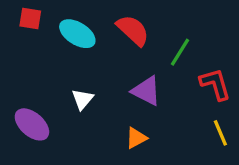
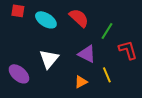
white triangle: (82, 99) -> (49, 59), size x1.5
yellow line: (220, 133) -> (107, 75), moved

